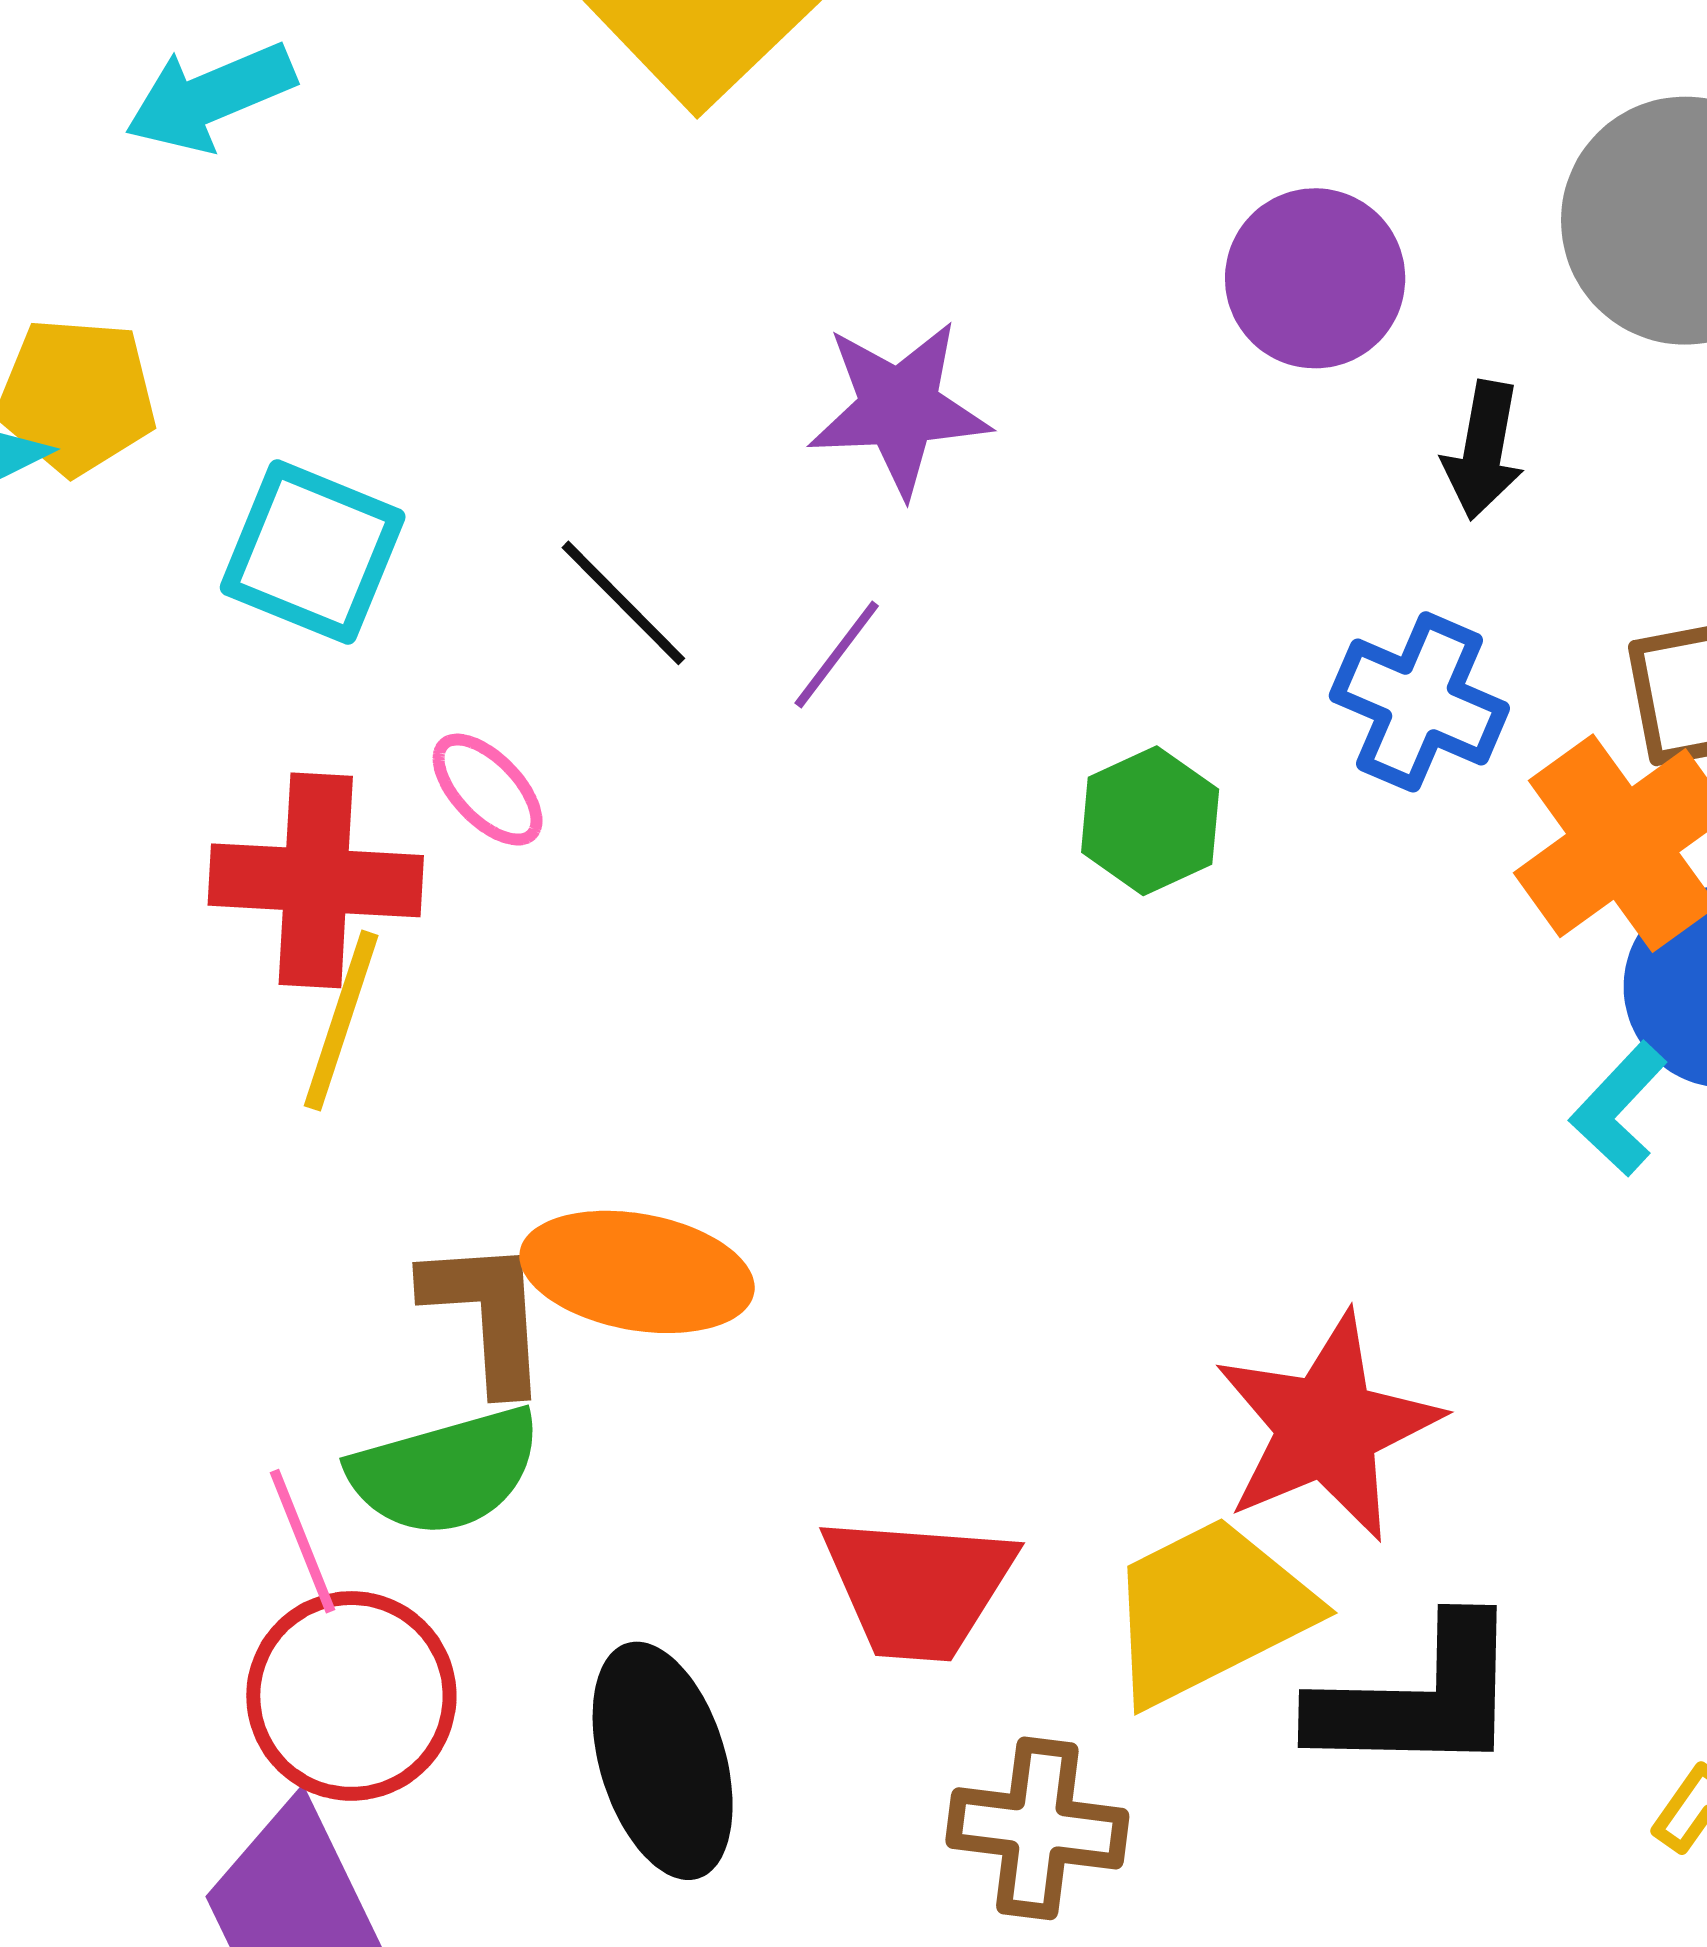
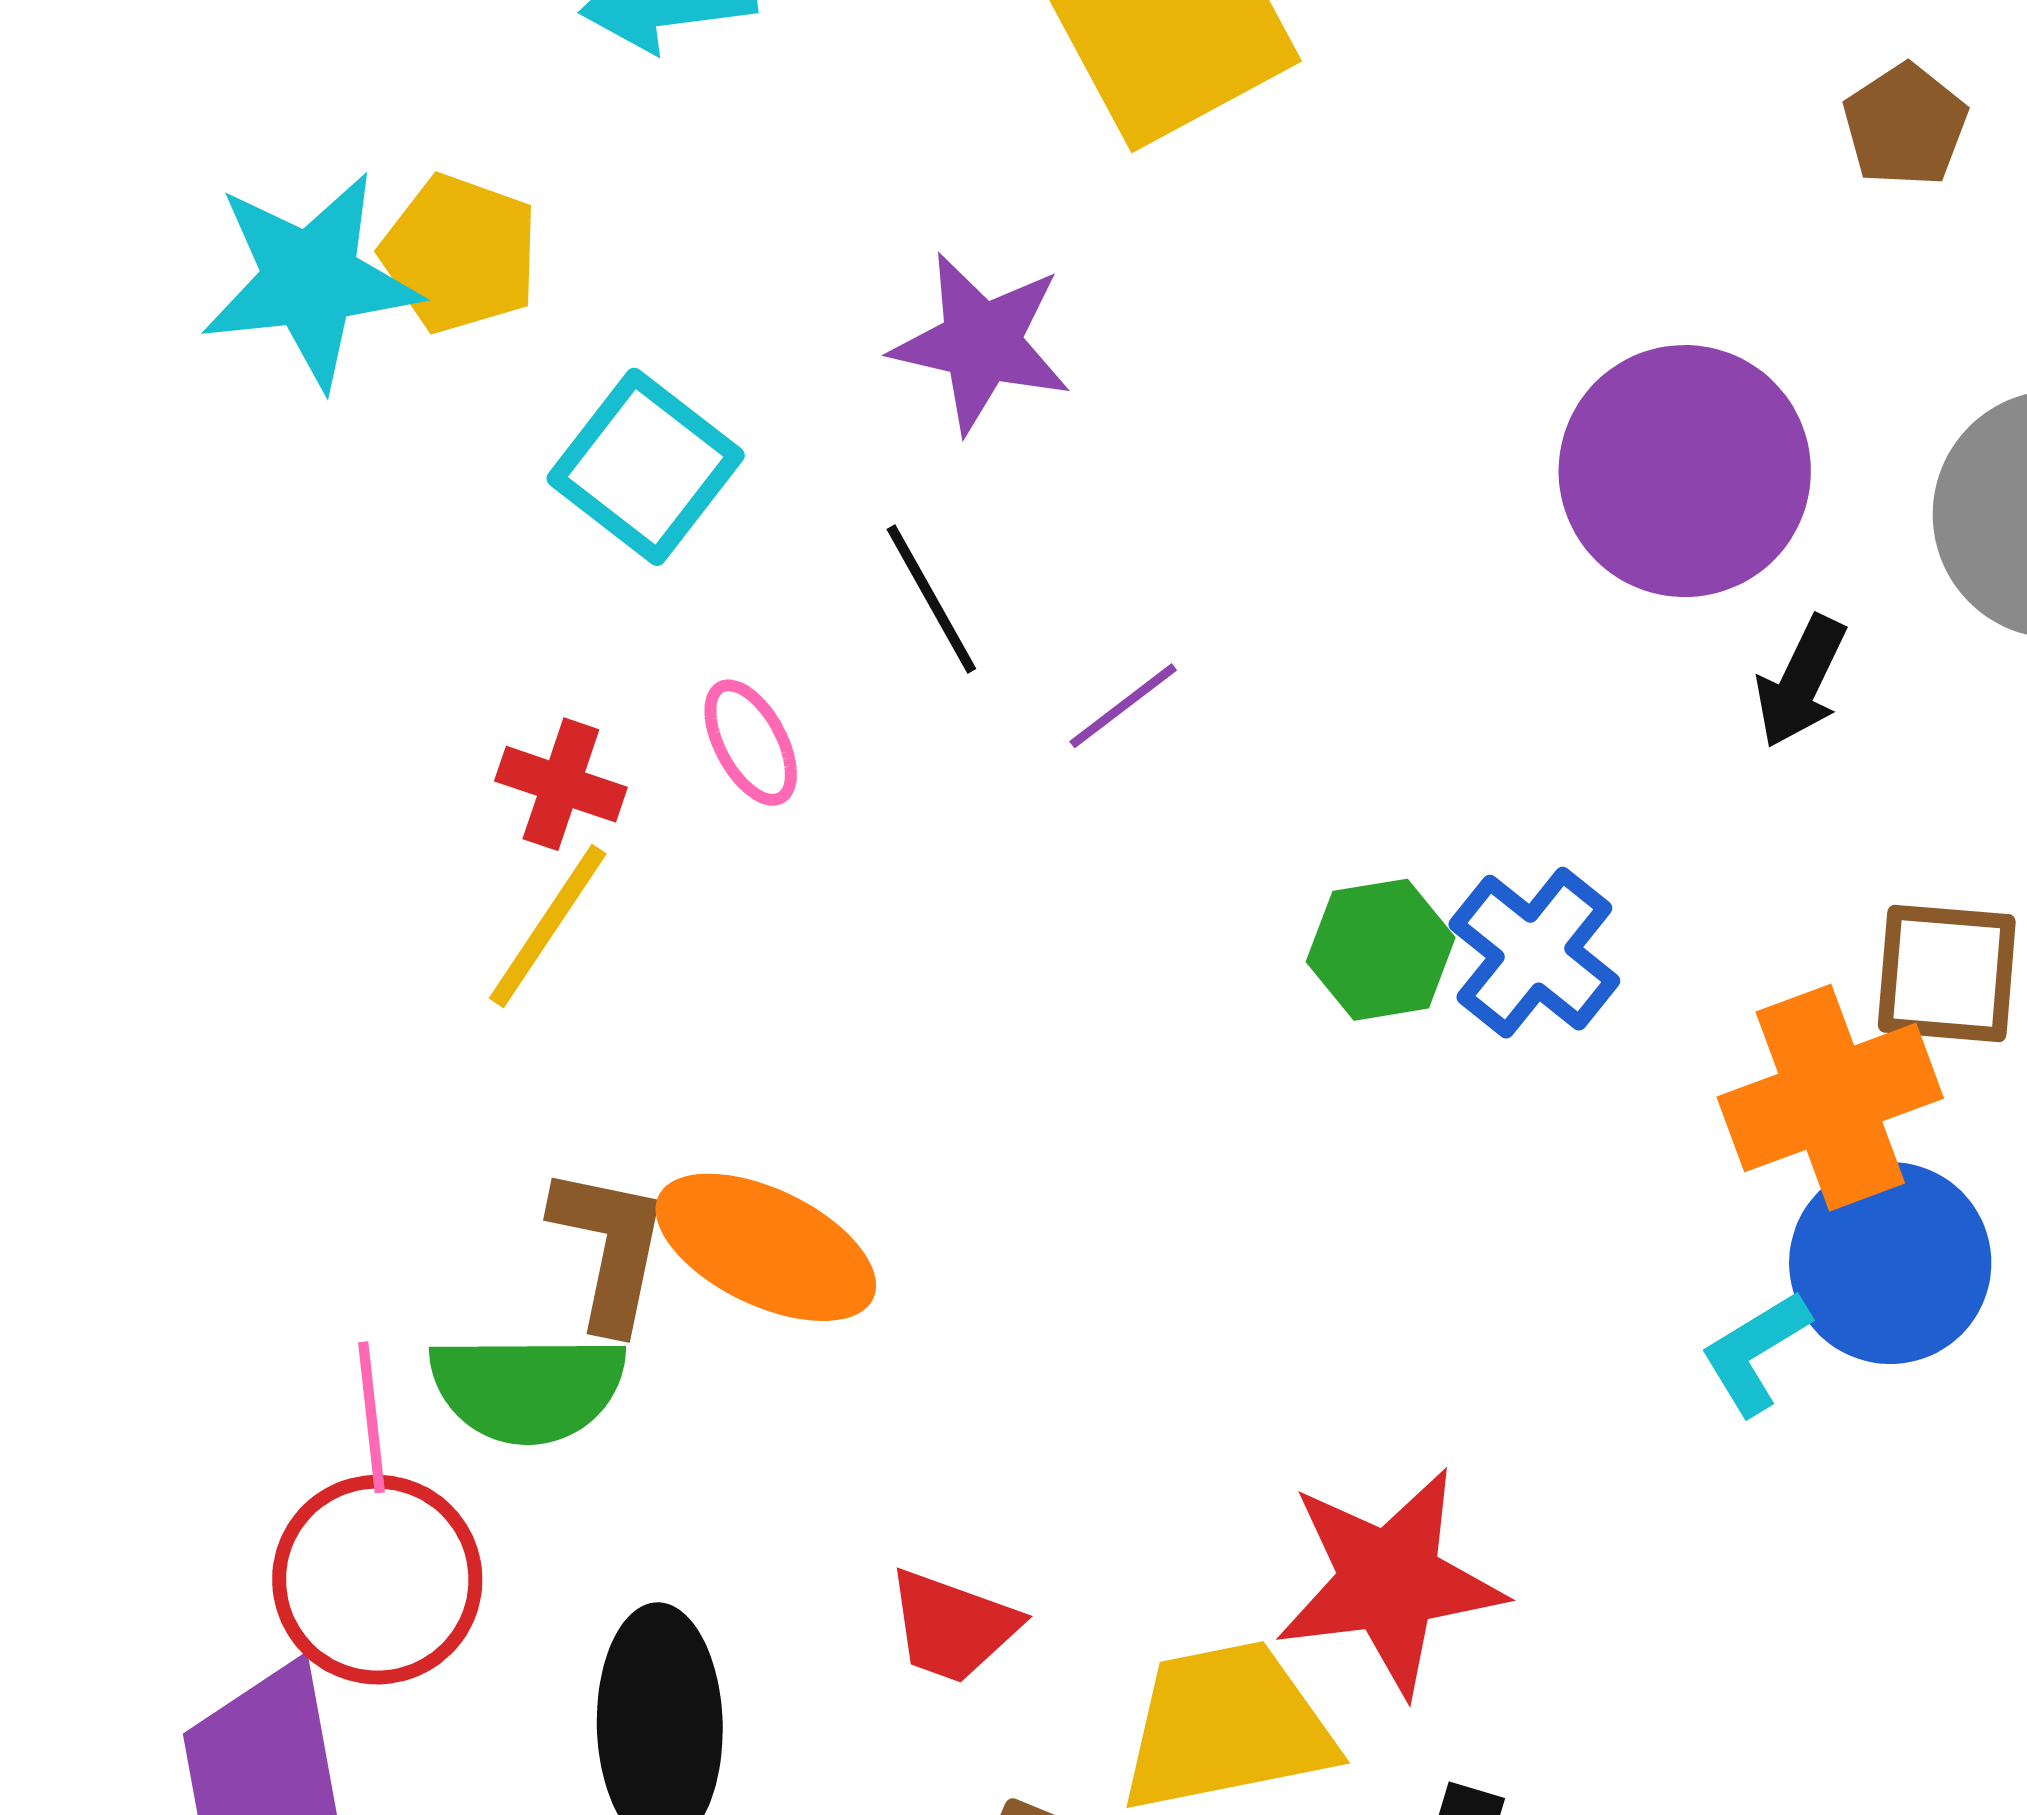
purple circle: (1315, 278) -> (1685, 471), size x1.4
purple star: (899, 408) -> (981, 343), moved
blue cross: (1419, 702) -> (1534, 953), moved
red cross: (316, 880) -> (561, 784), size x0.6
red trapezoid: (918, 1587) -> (953, 1626), size x0.7

